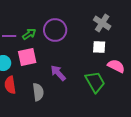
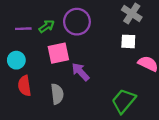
pink square: (27, 57) -> (58, 53), moved
green trapezoid: (95, 82) -> (124, 101), moved, turned -110

